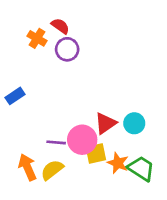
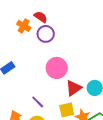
pink circle: (82, 140) -> (57, 68), moved
purple line: (56, 142) -> (38, 102), turned 40

